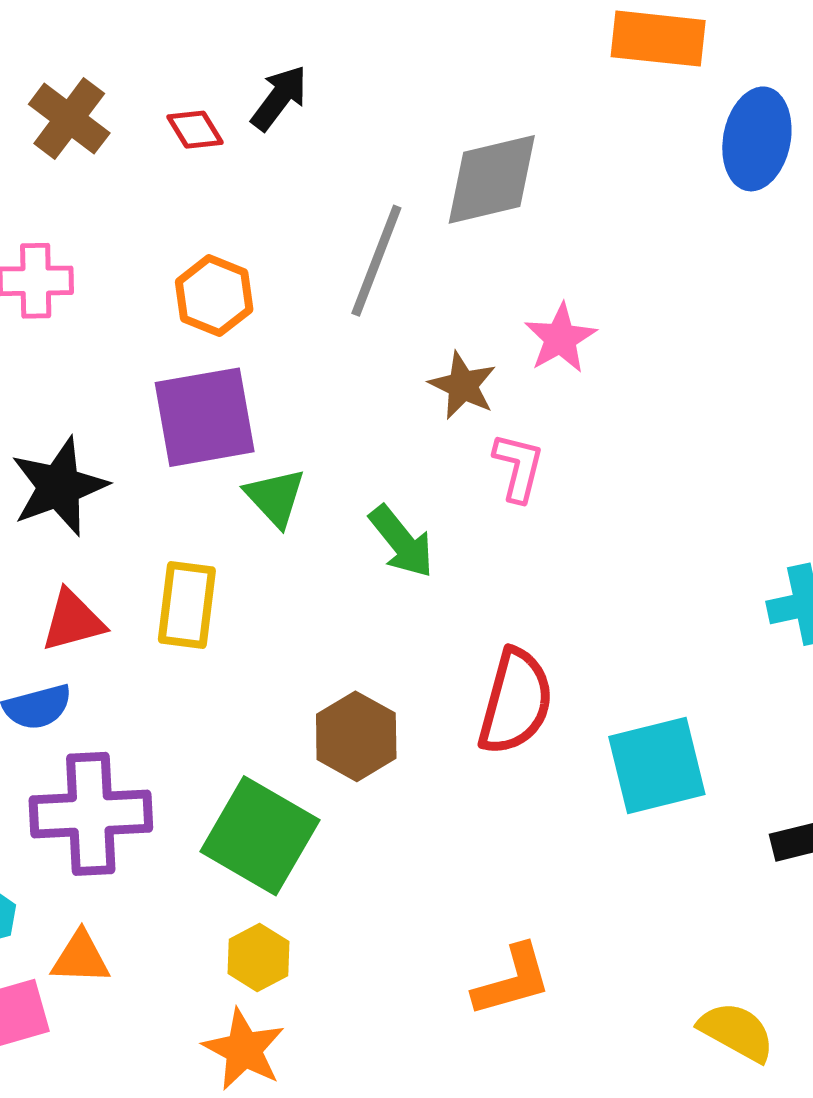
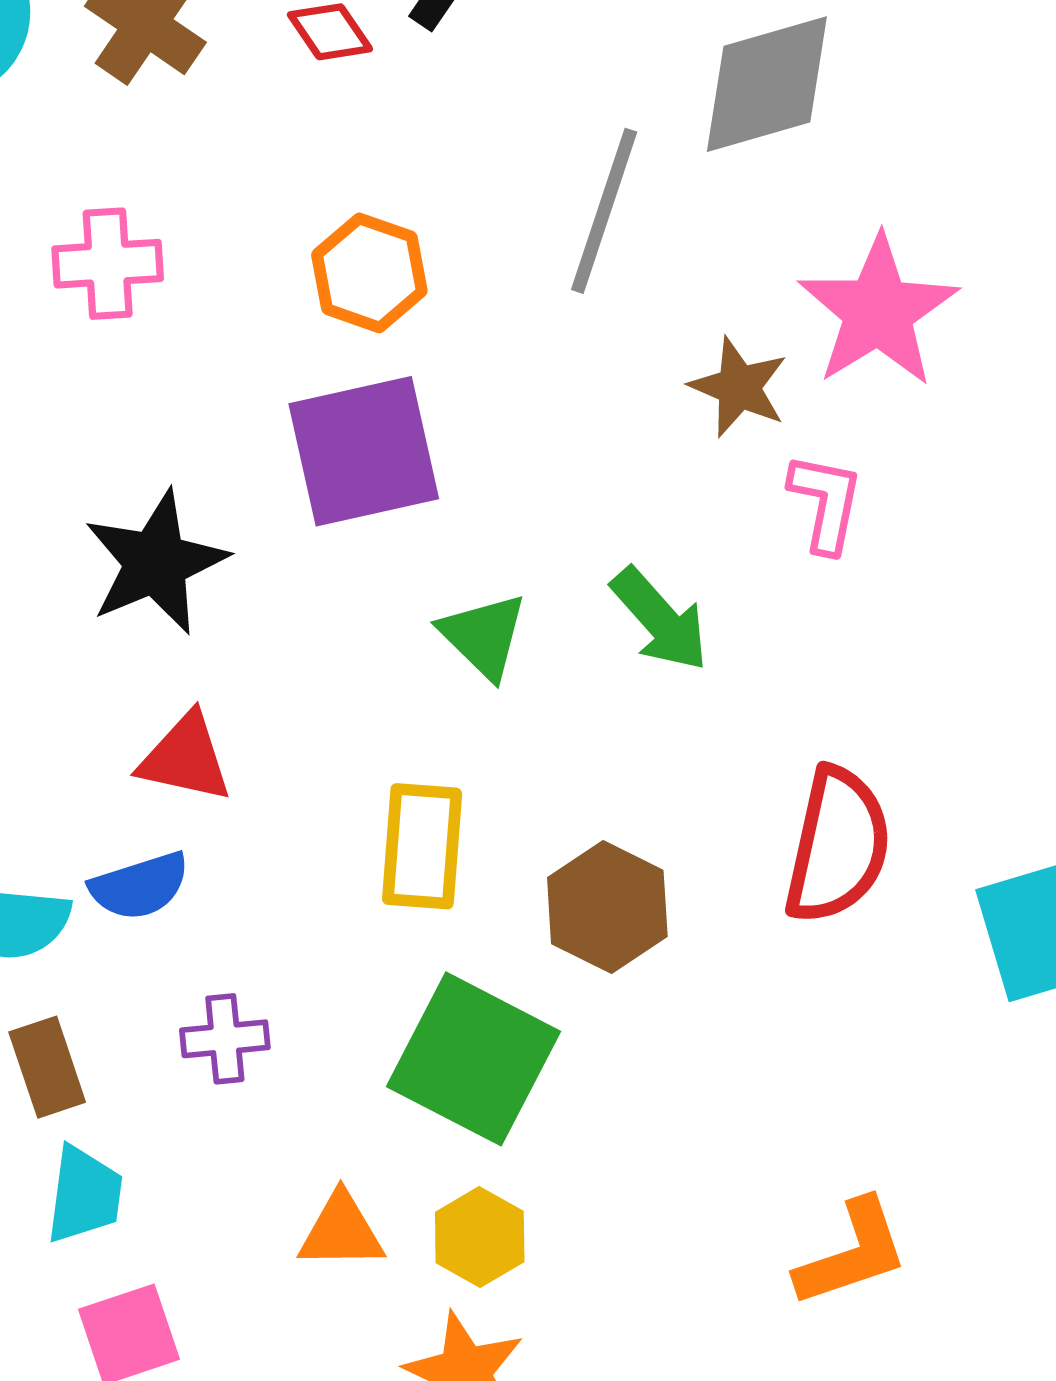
pink star: (560, 338) -> (878, 311), size x1.5
green triangle: (275, 497) -> (483, 636), moved
yellow rectangle: (187, 605) -> (422, 846), moved
red triangle: (73, 621) -> (185, 758), turned 30
purple cross: (91, 814) -> (225, 1039), size x0.5
orange triangle: (81, 958) -> (341, 1231), moved

